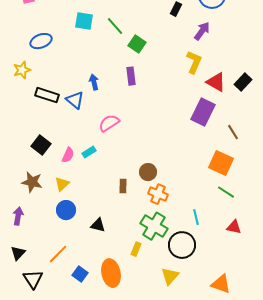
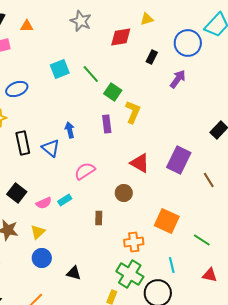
cyan square: (84, 21) -> (60, 69), turned -30
yellow L-shape: (194, 62) -> (133, 112), moved
red triangle: (216, 82) -> (140, 163), moved
black rectangle: (47, 95) -> (23, 143), turned 60
pink semicircle: (68, 155) -> (44, 203), turned 42
orange square: (221, 163) -> (167, 221), moved
brown circle: (148, 172) -> (124, 193), moved
brown rectangle: (123, 186) -> (99, 218), moved
orange cross: (158, 194) -> (134, 242), turned -30

